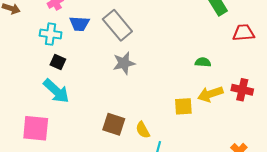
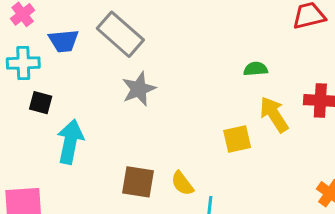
cyan arrow: (56, 91) -> (70, 142), moved, turned -112
yellow arrow: (210, 94) -> (274, 114), turned 85

